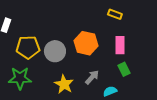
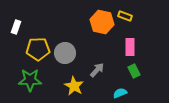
orange hexagon: (86, 43) -> (102, 22), moved
gray arrow: (92, 77) -> (97, 70), moved

